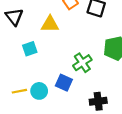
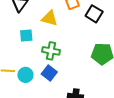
green cross: (82, 63) -> (51, 51), moved, turned 30

